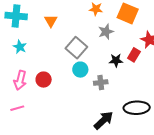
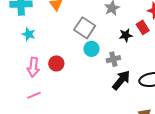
red rectangle: (134, 55) -> (143, 27), turned -56
black arrow: (104, 120) -> (121, 80), moved

